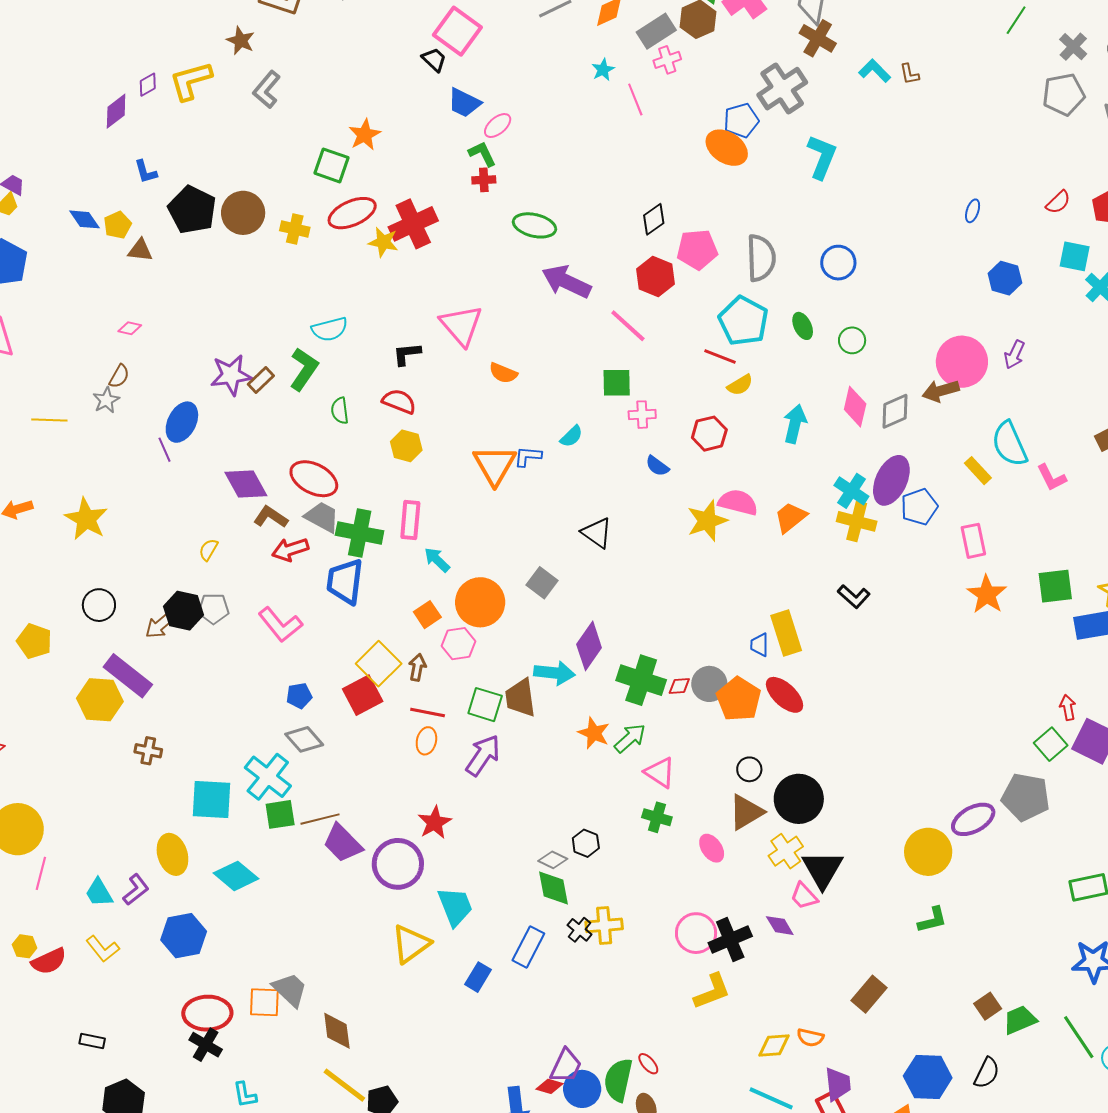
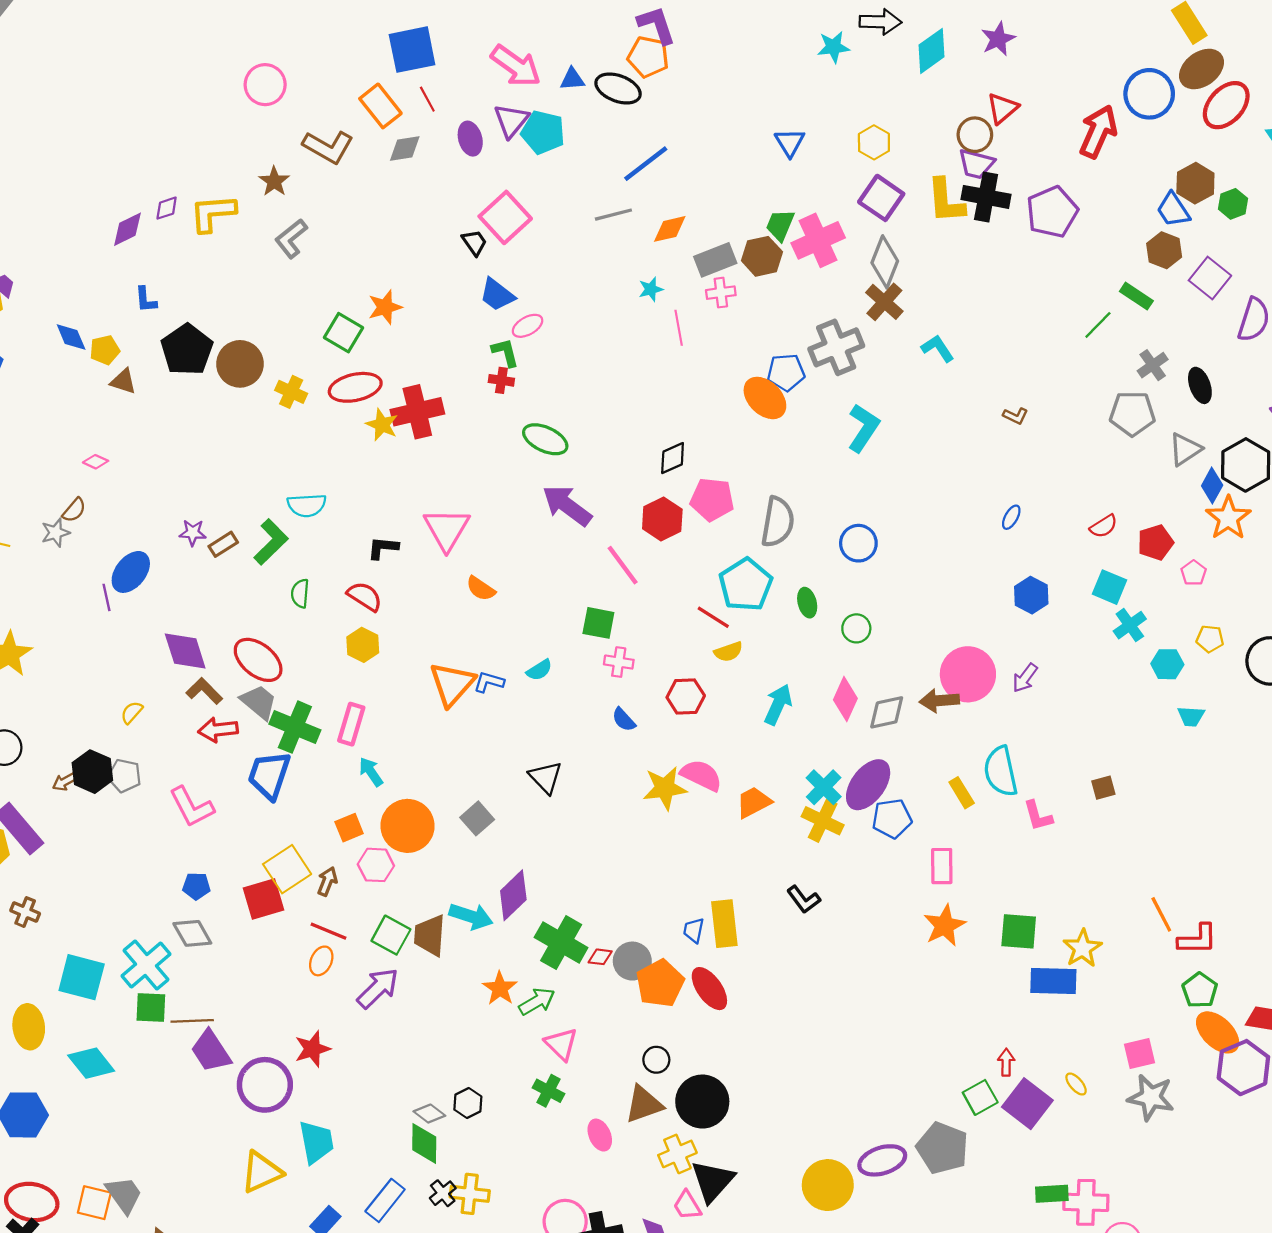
brown L-shape: (909, 74) -> (1015, 416), moved, turned -65
purple star: (231, 375) -> (193, 533), size x0.6
brown arrow: (160, 625) -> (65, 782), size x0.7

